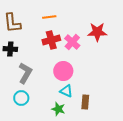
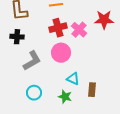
pink circle: (63, 71) -> (61, 53), moved
gray L-shape: (25, 73) -> (32, 61), turned 30
cyan circle: (21, 98) -> (34, 93), moved

